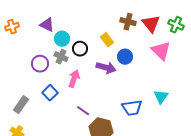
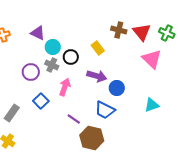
blue circle: (125, 57) -> (117, 88), moved
cyan triangle: (161, 97) -> (152, 105), turned 35
blue trapezoid: (132, 108) -> (105, 110), moved, turned 35

